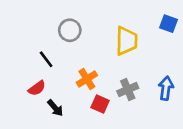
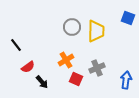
gray circle: (70, 30) -> (72, 27), moved
black line: (46, 59) -> (16, 45), moved
blue arrow: (166, 88) -> (126, 80), moved

